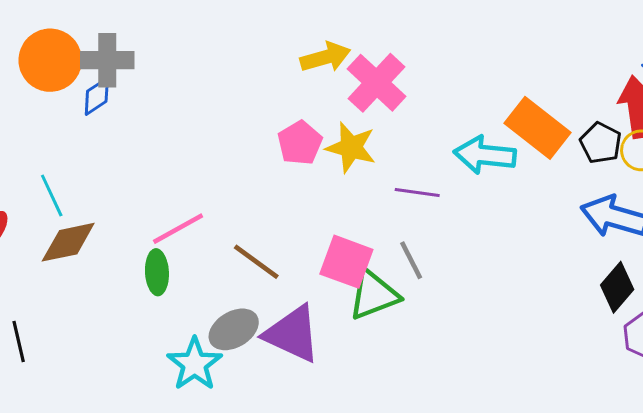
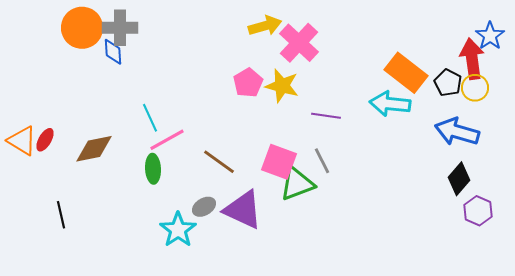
blue diamond: (97, 96) -> (113, 52), turned -60
cyan arrow: (485, 155) -> (390, 104), moved
cyan line: (52, 196) -> (150, 118), moved
gray ellipse: (234, 329) -> (204, 207), size x0.7

